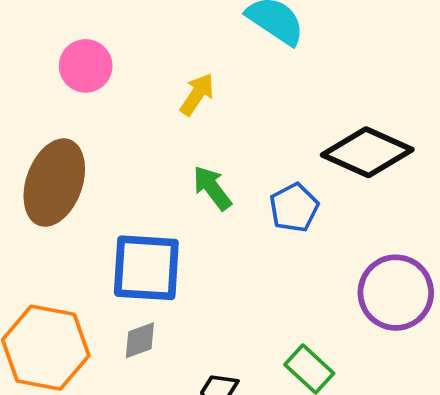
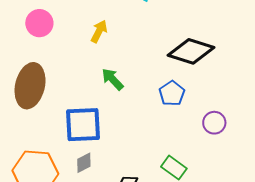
blue pentagon: (294, 208) -> (172, 93), moved
purple circle: (396, 293) -> (214, 123), size x0.6

